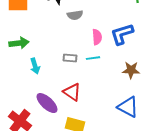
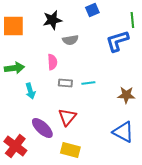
blue L-shape: (122, 34) -> (117, 41), moved
pink semicircle: (97, 37) -> (52, 62), moved
red triangle: (72, 92) -> (67, 117), turned 36

